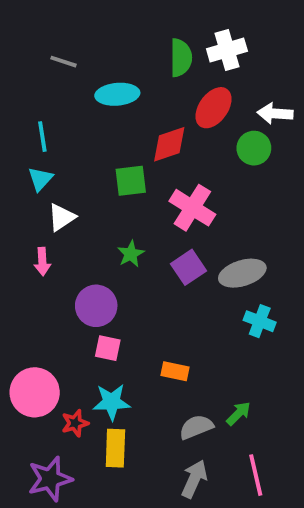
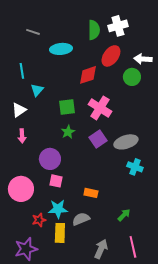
cyan triangle: (40, 179) -> (37, 90), moved
green square: (131, 181) -> (67, 107), moved
white triangle: (62, 217) -> (19, 110), moved
pink circle: (35, 392) -> (21, 189), moved
gray semicircle: (196, 427) -> (81, 219), moved

